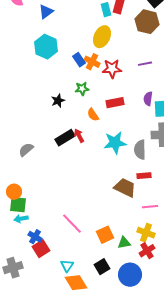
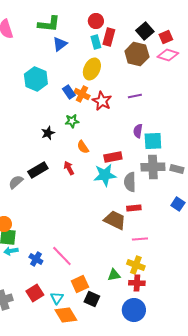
blue triangle: (46, 12) -> (60, 44), moved
red star: (112, 69) -> (102, 101), turned 30
red rectangle: (115, 103) -> (113, 157), moved
black rectangle: (65, 138) -> (38, 170), moved
orange square: (105, 235) -> (80, 284), moved
blue cross: (35, 237) -> (36, 259), moved
red square: (41, 249) -> (35, 293), moved
red cross: (147, 251) -> (137, 283), turned 35
black square: (102, 267) -> (92, 299), turned -35
blue circle: (130, 275) -> (134, 310), moved

